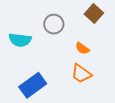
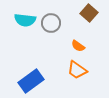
cyan semicircle: (20, 40) -> (25, 20), moved

